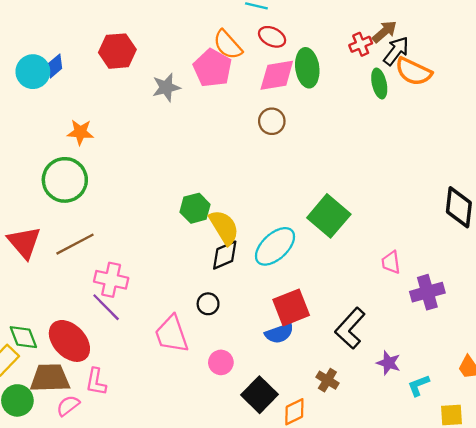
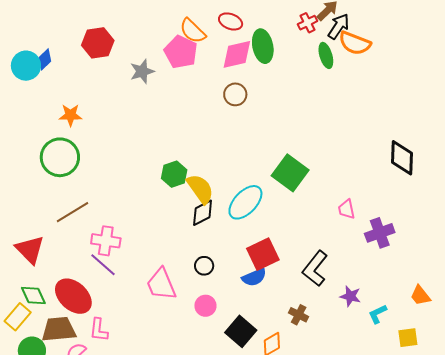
red triangle: (24, 242) -> (30, 250), moved
black circle: (208, 304) -> (204, 266), moved

